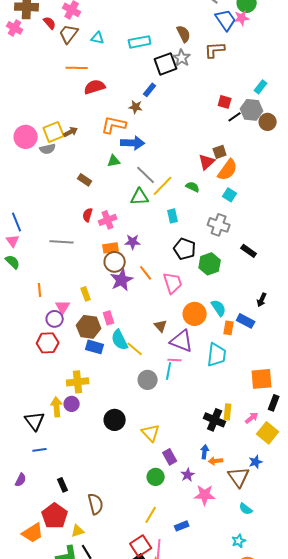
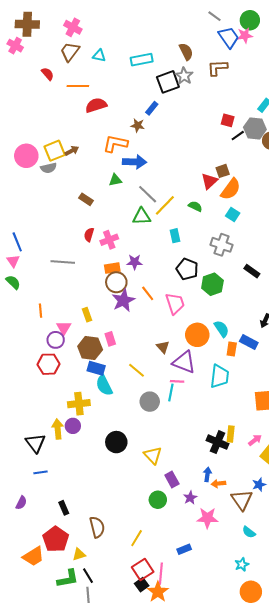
red semicircle: (50, 23) -> (48, 74), moved
cyan semicircle: (120, 340) -> (104, 385), moved
yellow line: (151, 515) -> (137, 538), moved

